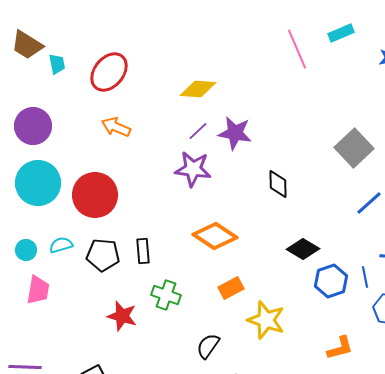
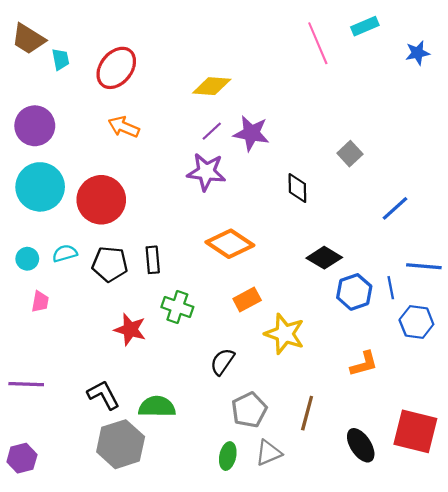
gray square: (354, 148) -> (350, 154), moved, size x0.6
pink trapezoid: (38, 290) -> (40, 302), size x0.7

